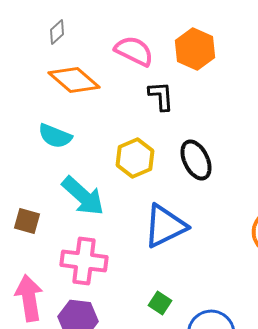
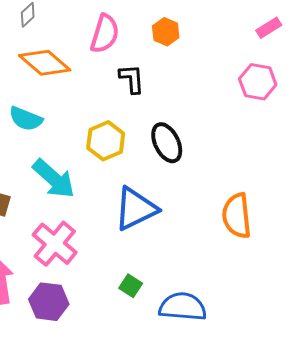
orange hexagon: (195, 49) -> (166, 32), size x0.7
pink semicircle: (134, 51) -> (105, 34), turned 81
pink cross: (84, 261) -> (55, 244), turned 33

